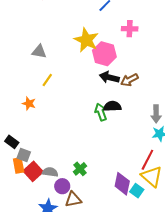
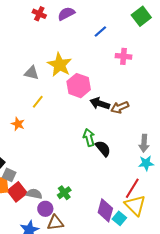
yellow star: (86, 40) -> (60, 65), moved
pink hexagon: (104, 54) -> (79, 86), moved
black semicircle: (112, 106) -> (103, 148), moved, turned 48

